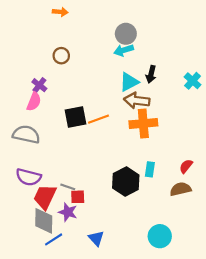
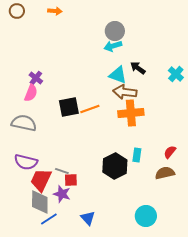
brown circle: (61, 56) -> (17, 11), moved
black arrow: (151, 74) -> (138, 68), turned 112
cyan triangle: (129, 82) -> (118, 75), turned 48

